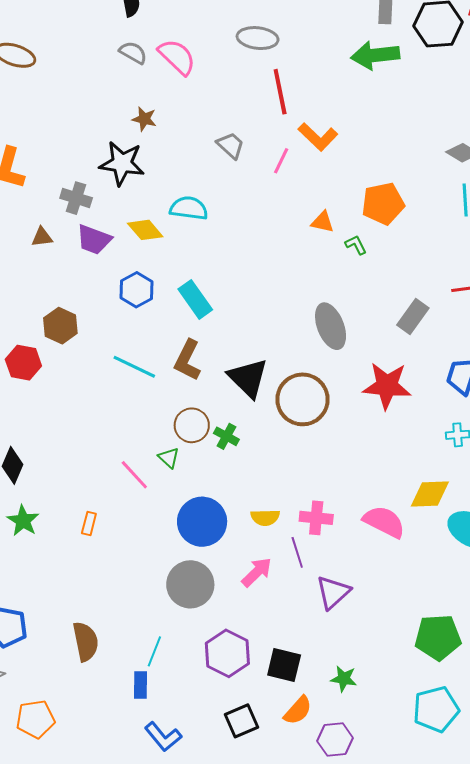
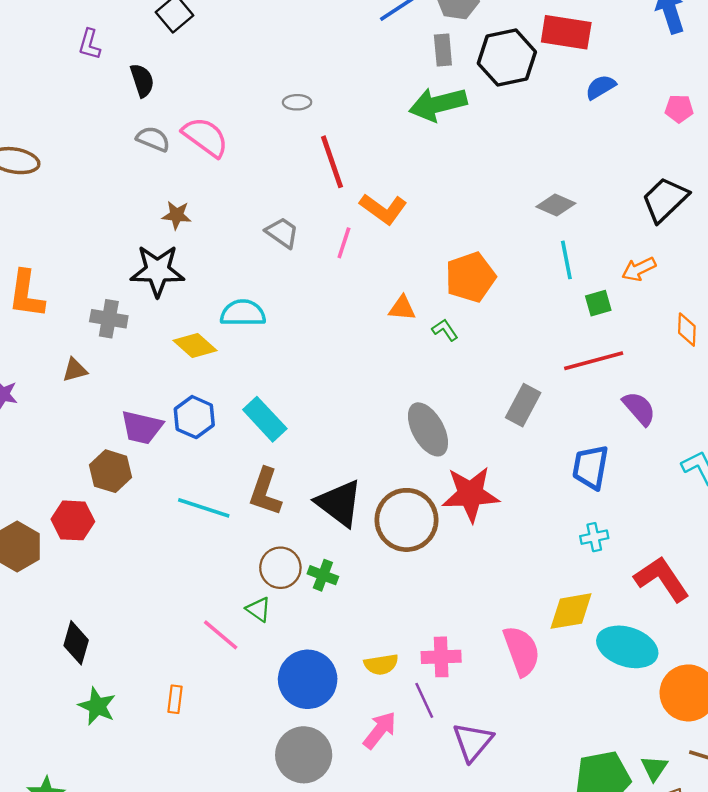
gray ellipse: (258, 38) -> (297, 102), size x0.6
purple trapezoid: (94, 240) -> (142, 427), moved
red star: (387, 386) -> (471, 494), moved
pink semicircle: (384, 522) -> (522, 651), turned 51

